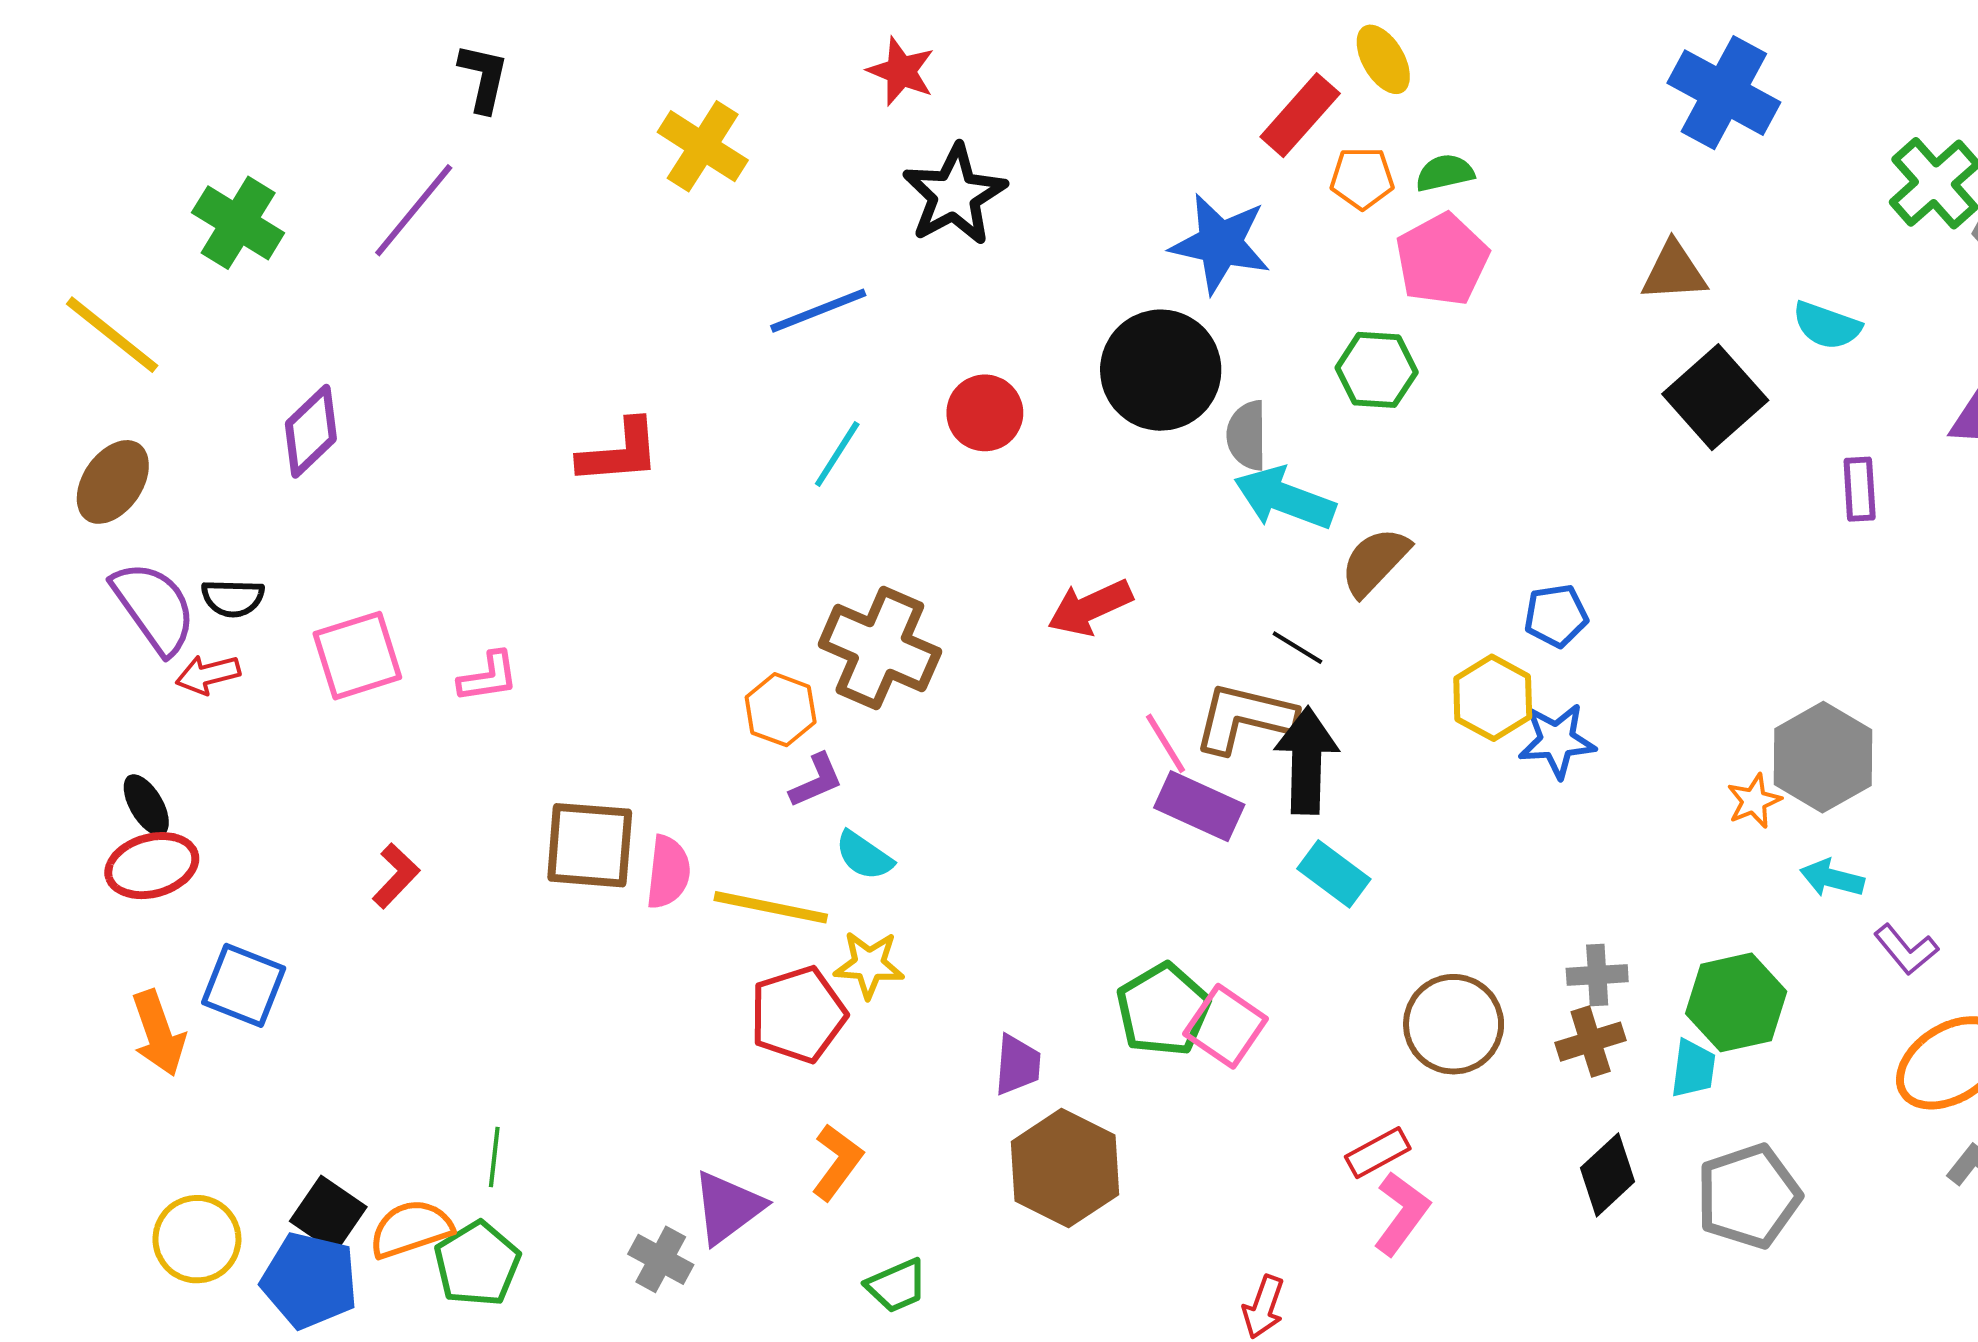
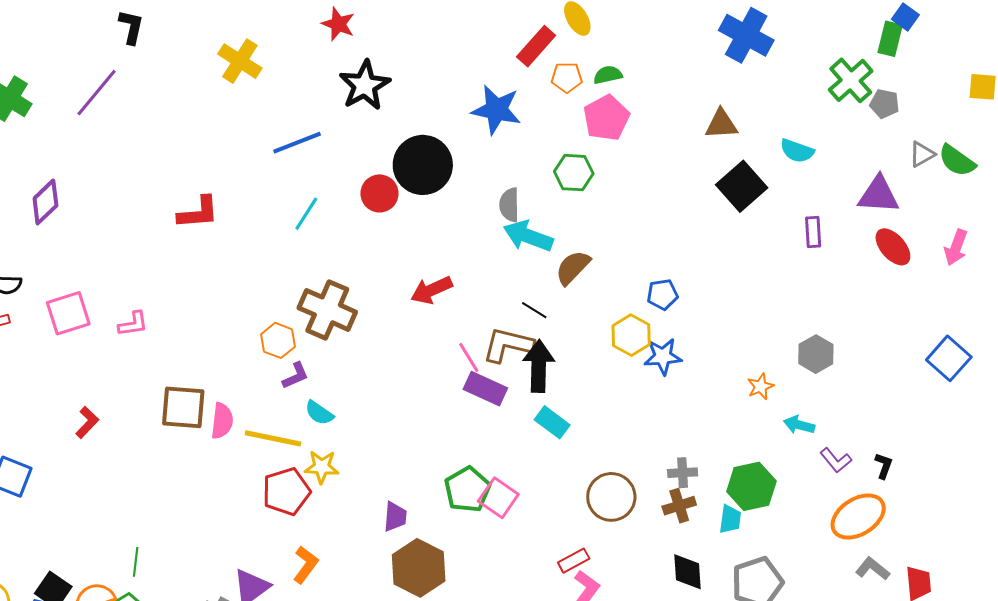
black circle: (1161, 370) -> (423, 165), moved
gray hexagon: (1823, 757) -> (816, 354), moved, size x0.7
black diamond: (1608, 1175) -> (688, 572), turned -51

